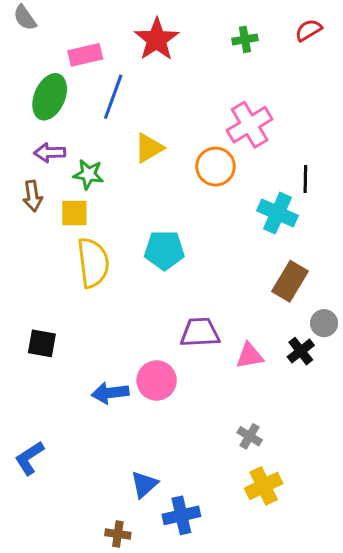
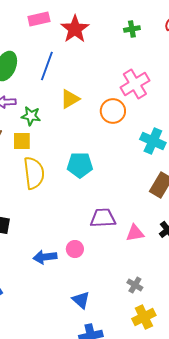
pink rectangle: (85, 55) -> (39, 19), moved
pink circle: (157, 381) -> (75, 249), size x0.7
blue triangle: (144, 484) -> (81, 300), moved, turned -36

